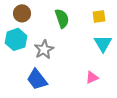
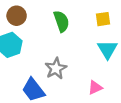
gray star: (44, 49) -> (56, 68), moved

